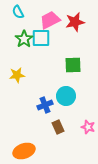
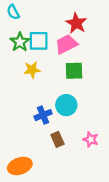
pink trapezoid: (50, 20) -> (66, 44), moved
red star: (75, 22) -> (76, 23), turned -30
yellow star: (17, 75) -> (32, 70), moved

